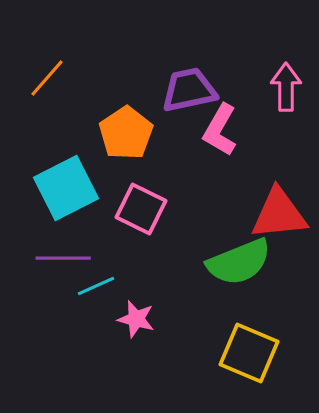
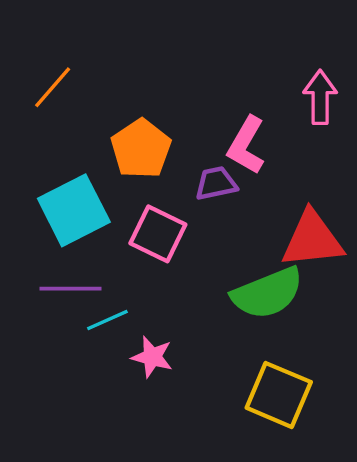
purple trapezoid: (189, 90) -> (216, 183), moved, size x0.7

